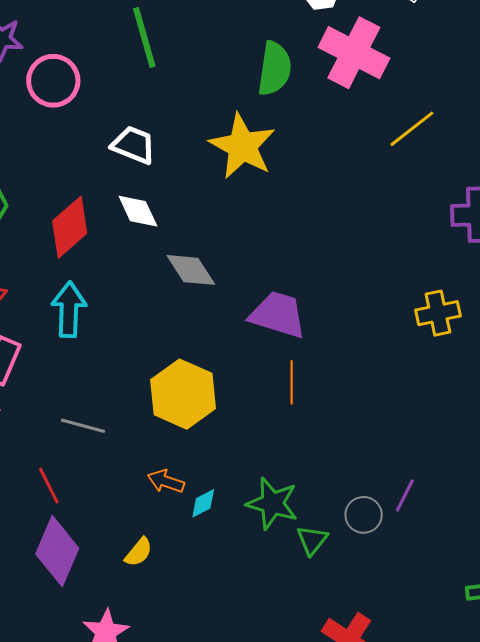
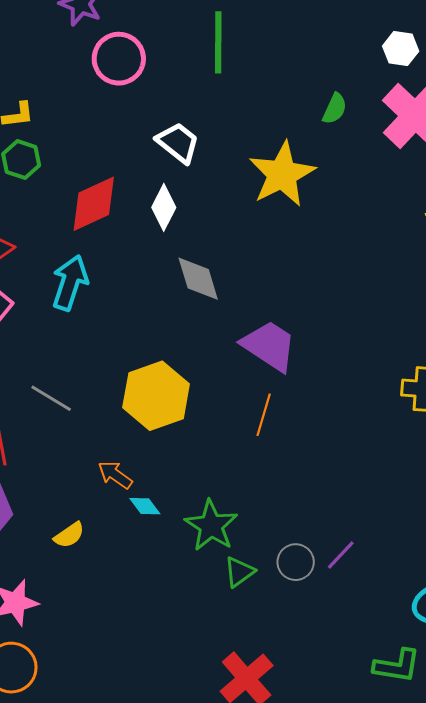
green semicircle: (274, 69) -> (335, 109), size x0.6
white diamond: (138, 211) -> (164, 207), turned 36
cyan diamond: (203, 503) -> (145, 506), turned 64

